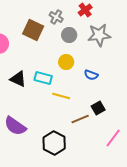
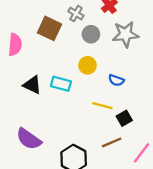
yellow line: (61, 96) -> (102, 106), moved
brown line: (80, 119) -> (112, 142), moved

